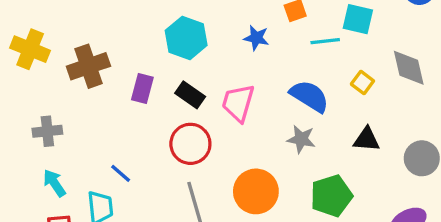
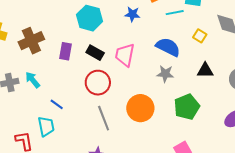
cyan arrow: (54, 183) -> (33, 80), moved

